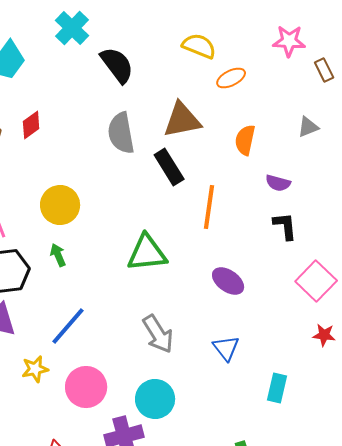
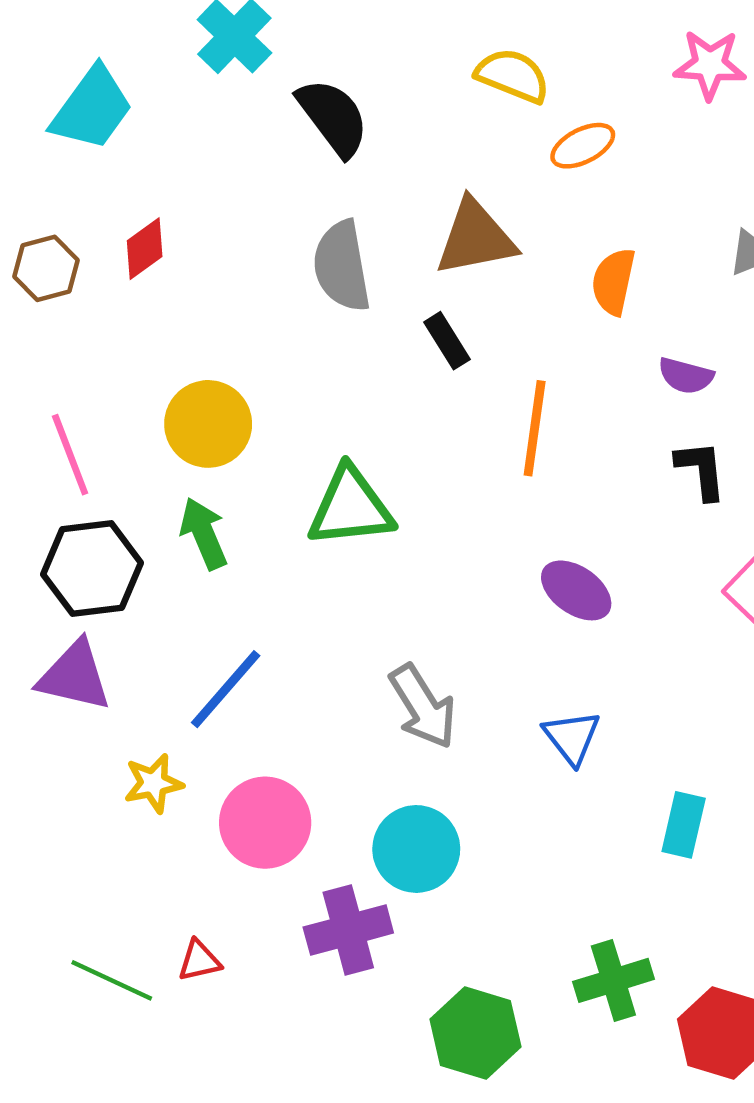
black rectangle: (169, 167) -> (447, 341), size x0.7
green triangle: (147, 253) -> (351, 507), moved
green arrow: (58, 255) -> (204, 533), size x1.4

